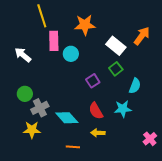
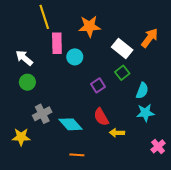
green circle: (25, 94) -> (27, 82), moved
cyan star: (123, 109) -> (145, 113), moved
yellow star: (32, 130) -> (21, 137), moved
yellow arrow: (98, 133) -> (117, 133), moved

